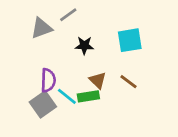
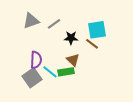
gray line: (68, 15) -> (54, 24), moved
black star: (84, 46) -> (71, 38), moved
brown line: (128, 82) -> (92, 44), moved

